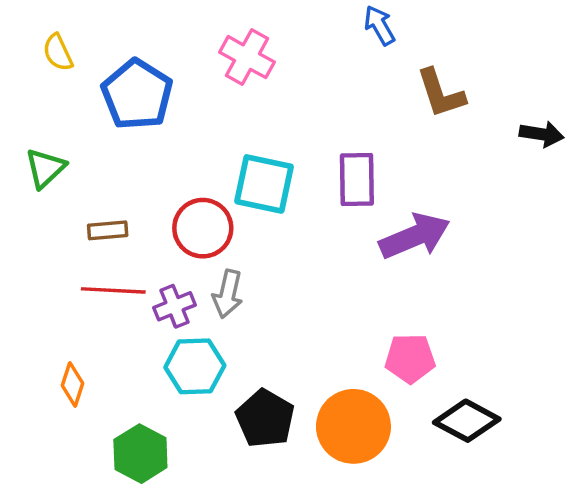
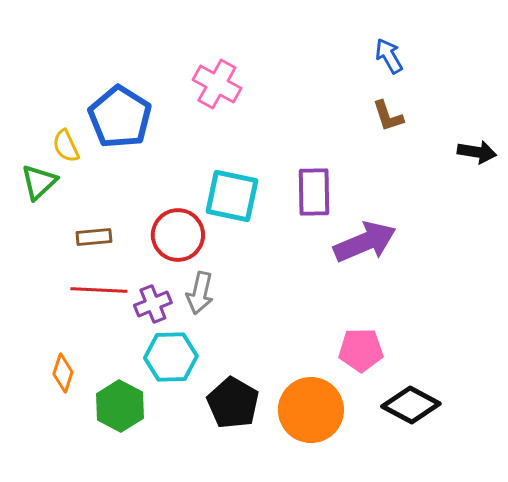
blue arrow: (380, 25) -> (389, 56), moved
yellow semicircle: (58, 53) -> (66, 146), moved
brown L-shape: (441, 93) -> (388, 116), size x0.7
green hexagon: (140, 454) -> (120, 406), moved

